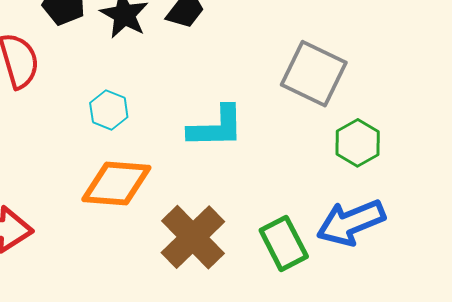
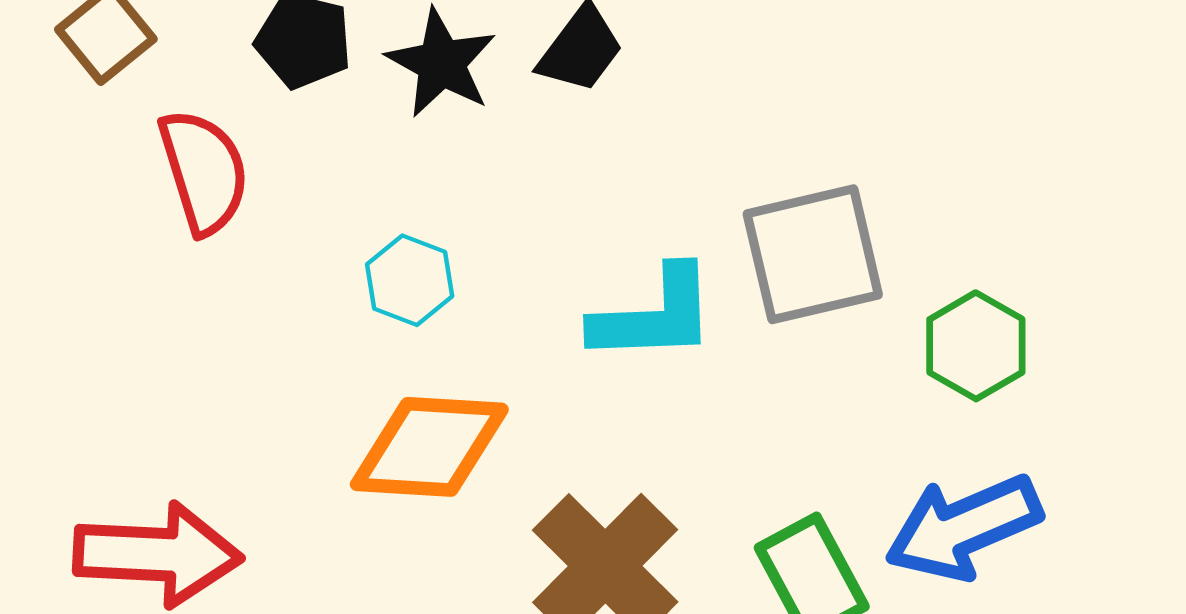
gray square: (314, 74) -> (813, 254), moved, turned -38

